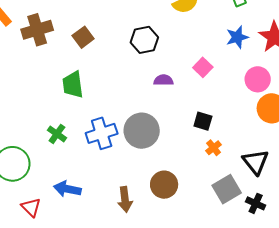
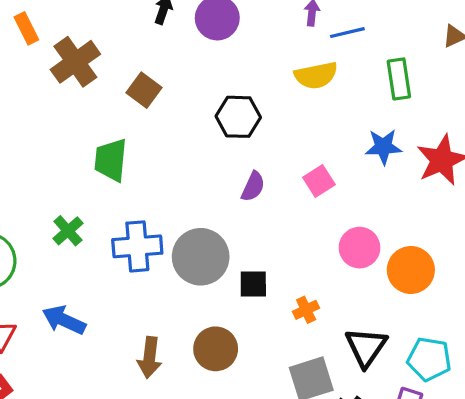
brown cross: (37, 30) -> (75, 62), turned -32
brown square: (83, 37) -> (144, 90), turned -30
pink circle: (258, 79) -> (359, 248), moved
purple semicircle: (163, 80) -> (253, 187), turned 102
black square: (203, 121) -> (253, 284), moved, turned -30

